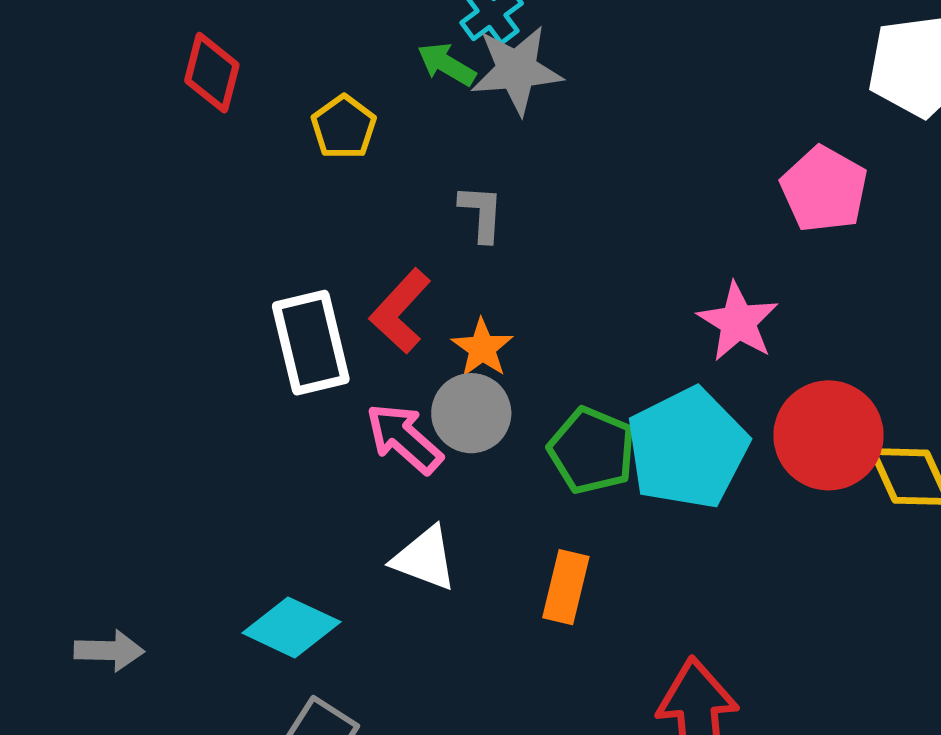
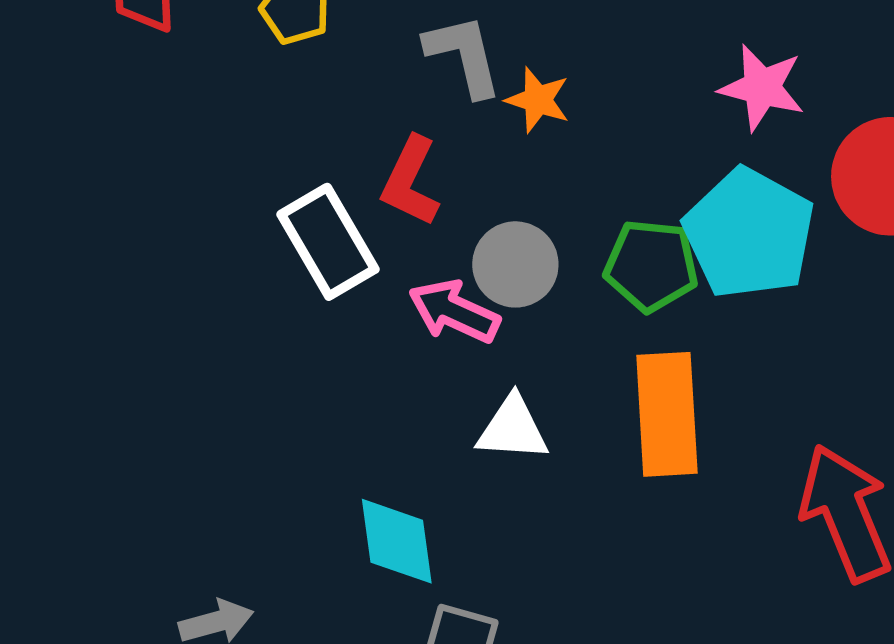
gray L-shape: (481, 213) -> (464, 55), size x1.4
orange star: (482, 348) -> (538, 100), moved
orange rectangle: (566, 587) -> (667, 414), size x1.6
cyan diamond: (291, 627) -> (397, 541), turned 74

